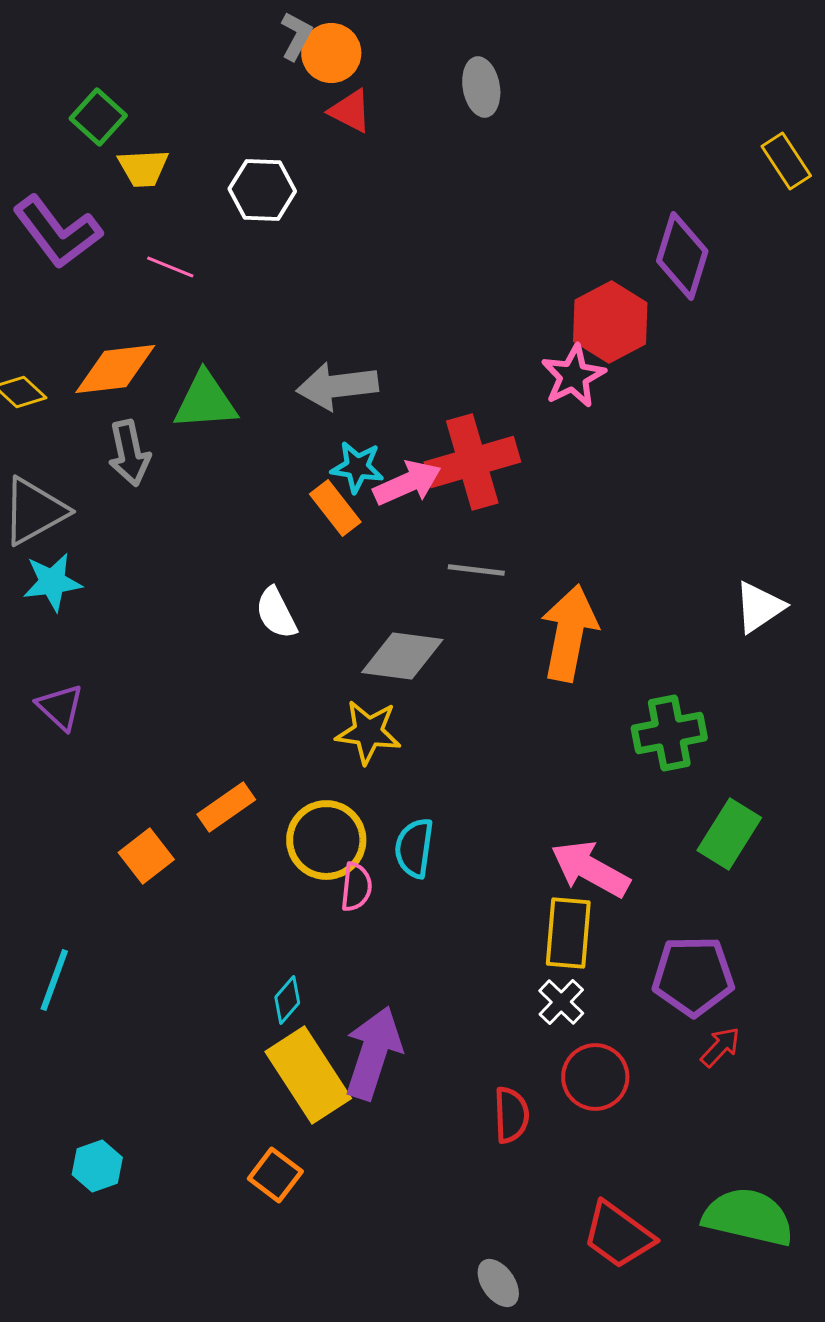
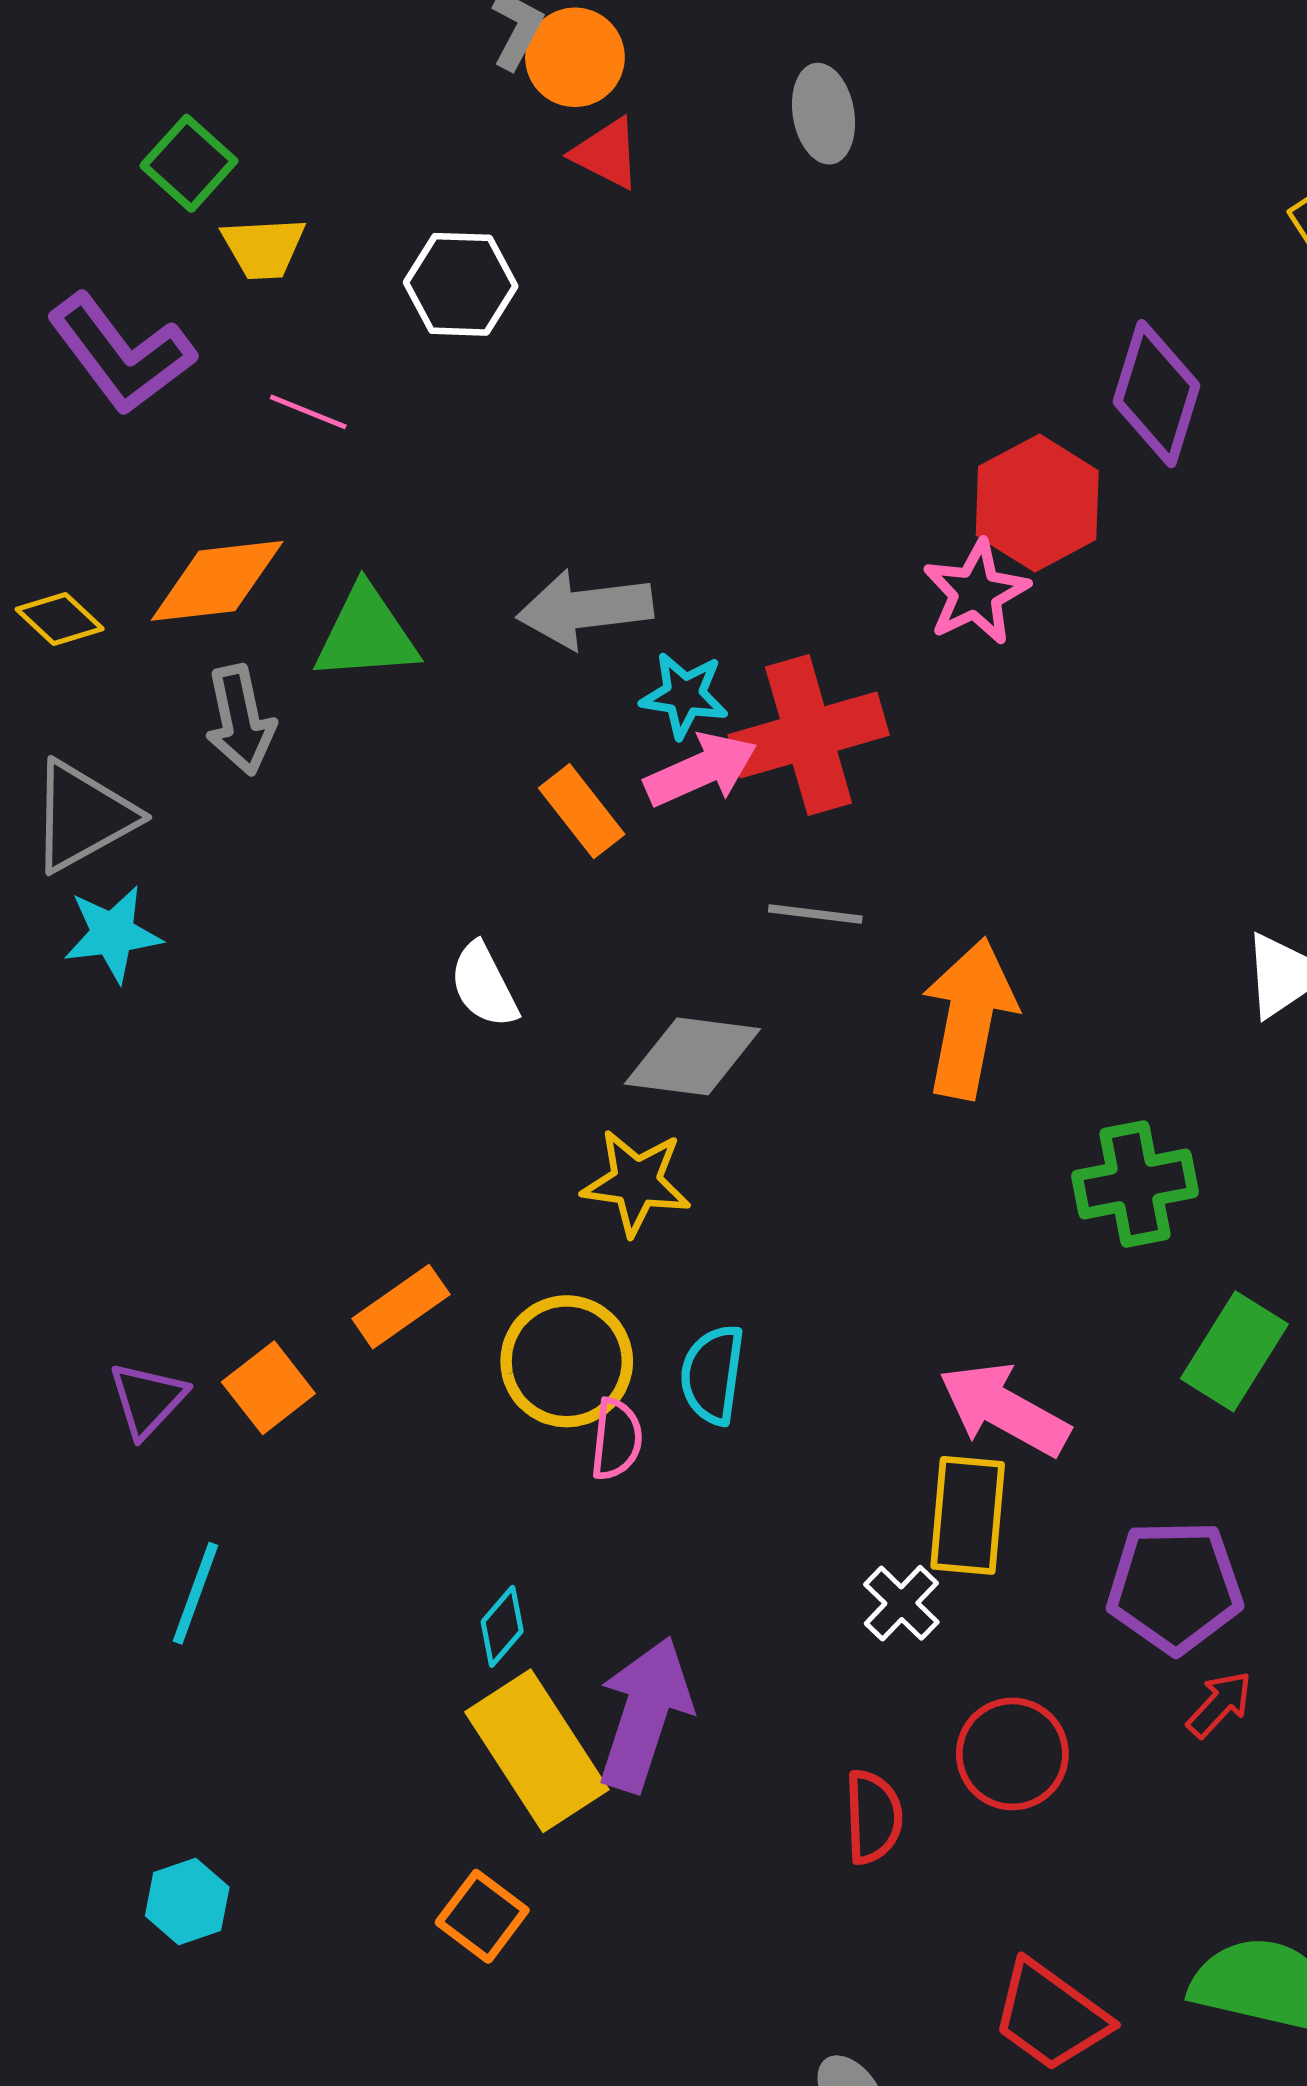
cyan star: (357, 467) -> (684, 695), moved
purple triangle: (60, 707) -> (147, 1399), moved, turned 30
cyan line: (54, 980) -> (196, 1593), moved
white cross: (561, 1002) -> (901, 1603), moved

